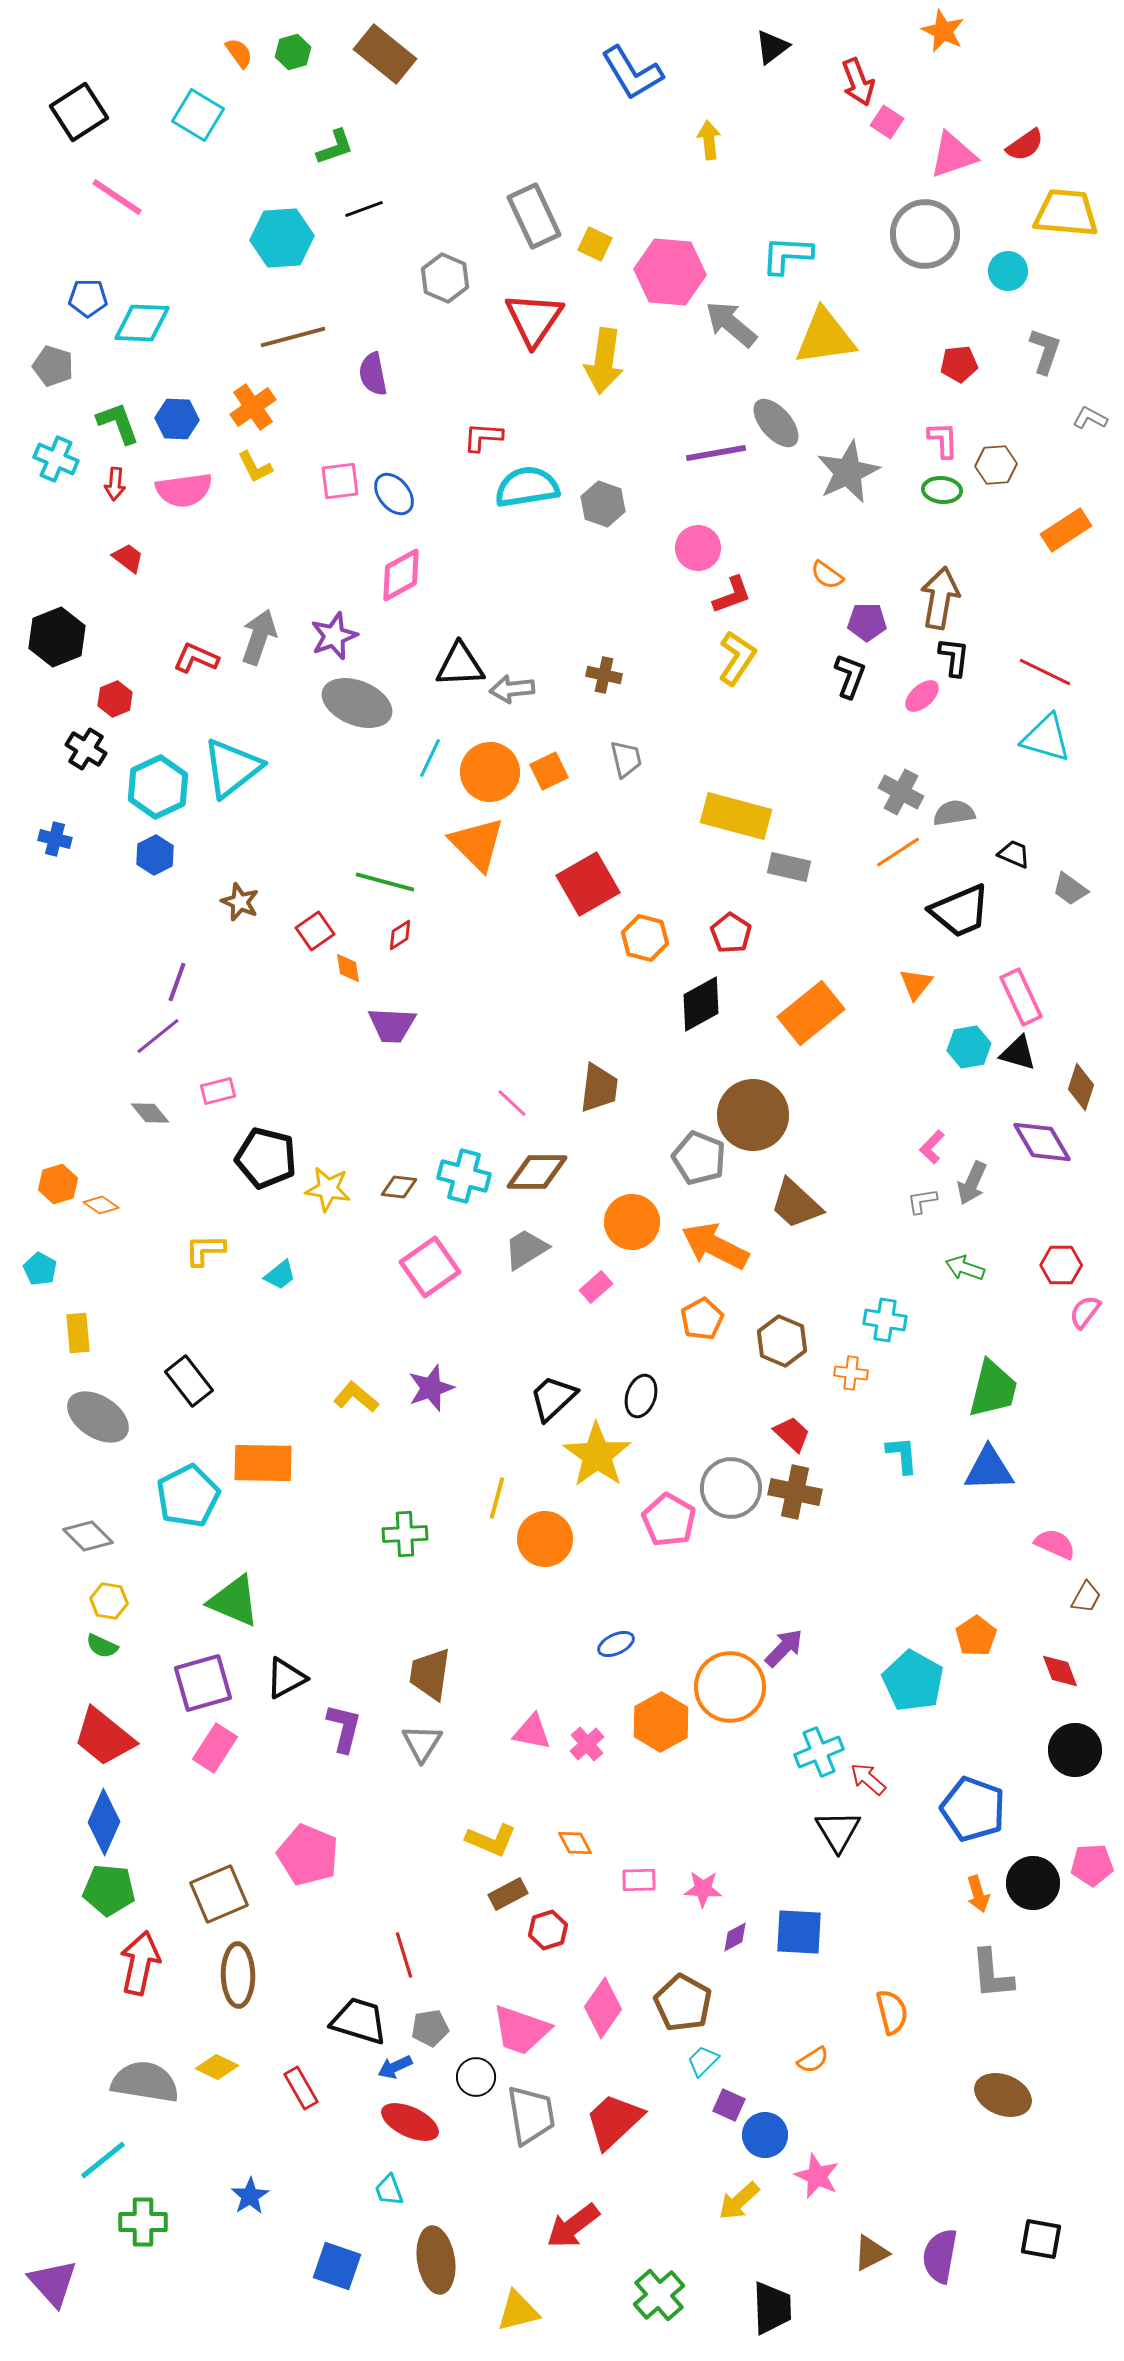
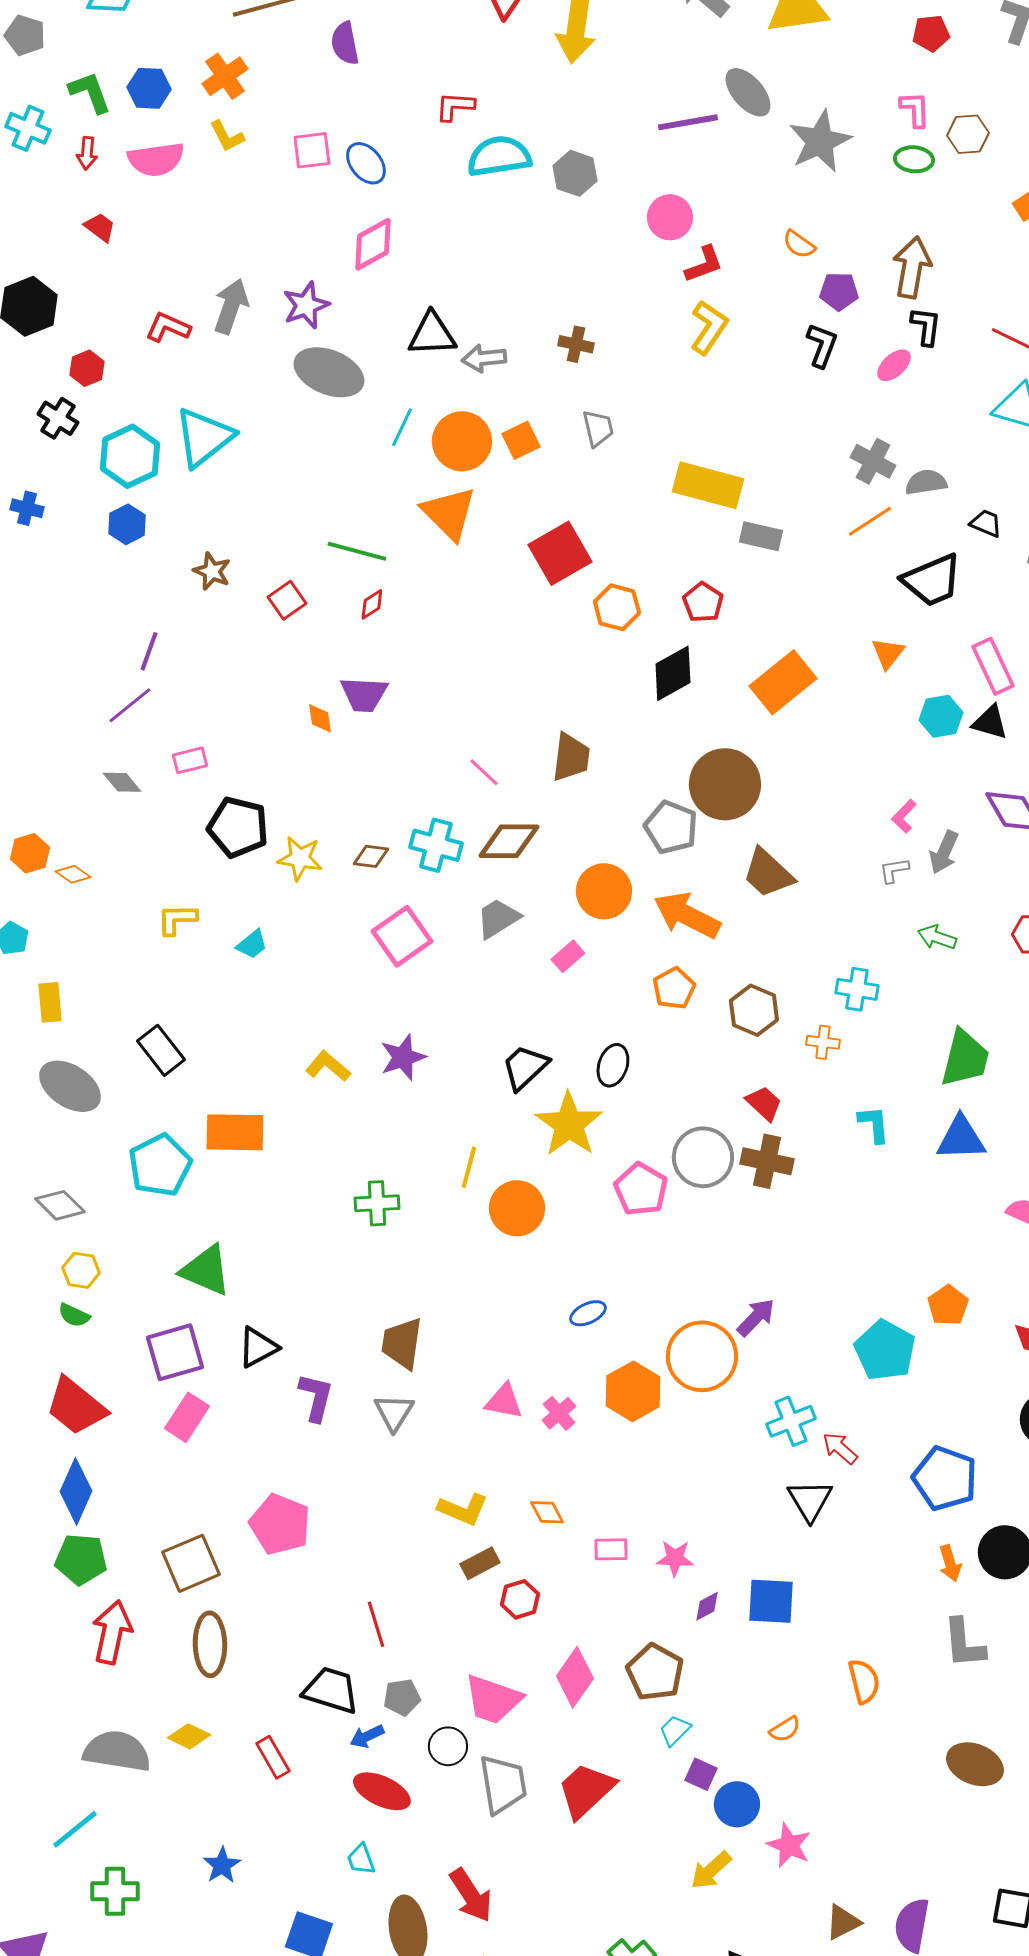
orange diamond: (348, 968) -> (320, 718), moved
red arrow: (573, 2226) -> (471, 1895), moved, turned -86

